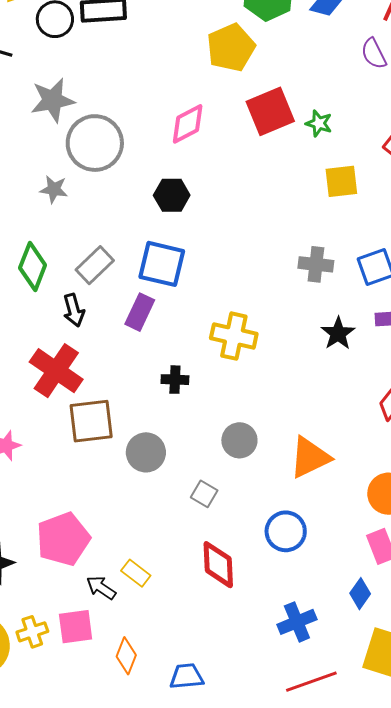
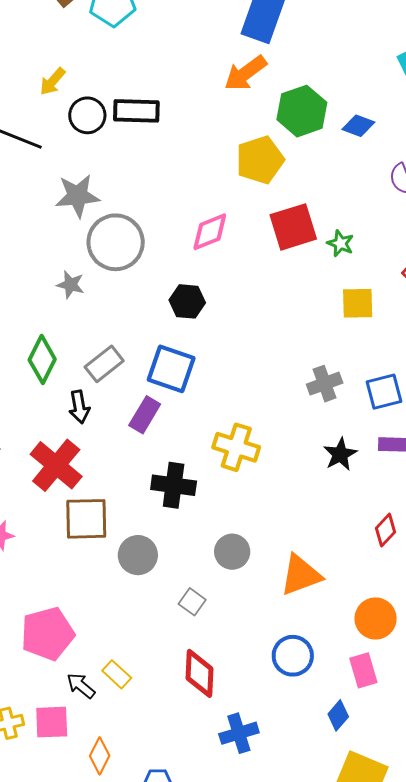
gray cross: (316, 264) -> (325, 384), turned -32
black cross: (175, 380) -> (174, 485), size x1.6
blue circle: (286, 531) -> (293, 656), moved
blue cross: (297, 622) -> (239, 733), moved

